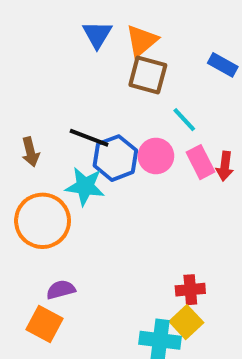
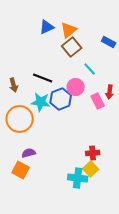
blue triangle: (97, 34) -> (47, 27), turned 35
brown square: (148, 75) -> (72, 47), turned 36
blue hexagon: (115, 158) -> (61, 99), moved
pink rectangle: (200, 162) -> (98, 101), moved

